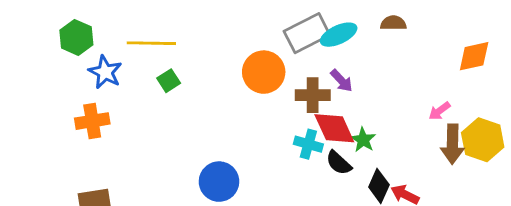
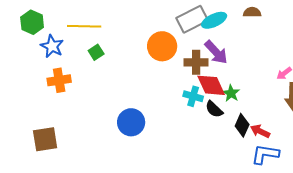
purple arrow: (341, 81) -> (216, 52), size x1.5
orange cross: (92, 121) -> (59, 80), moved

